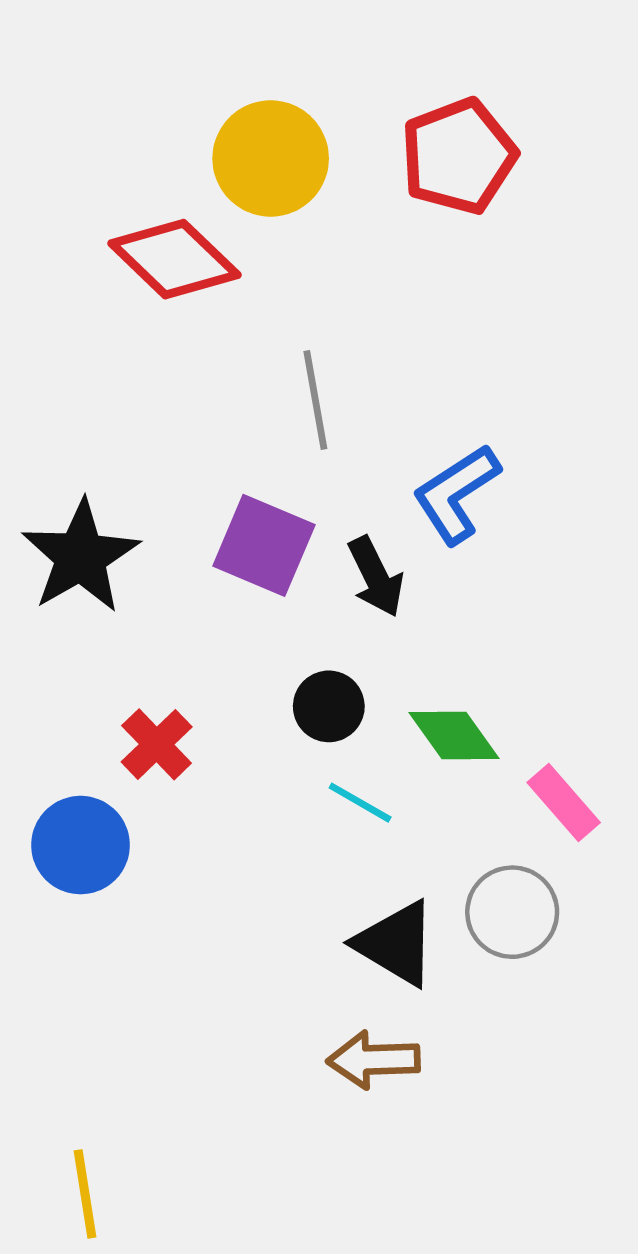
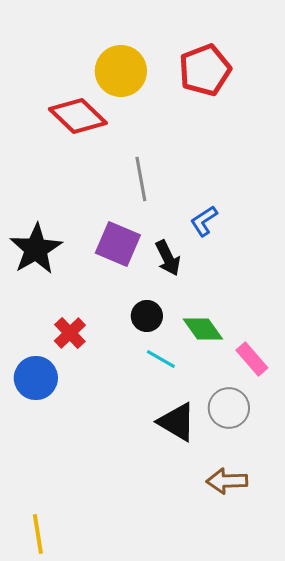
blue L-shape: (456, 494) -> (204, 221), size x0.7
brown arrow: (374, 1060) -> (227, 481), moved

